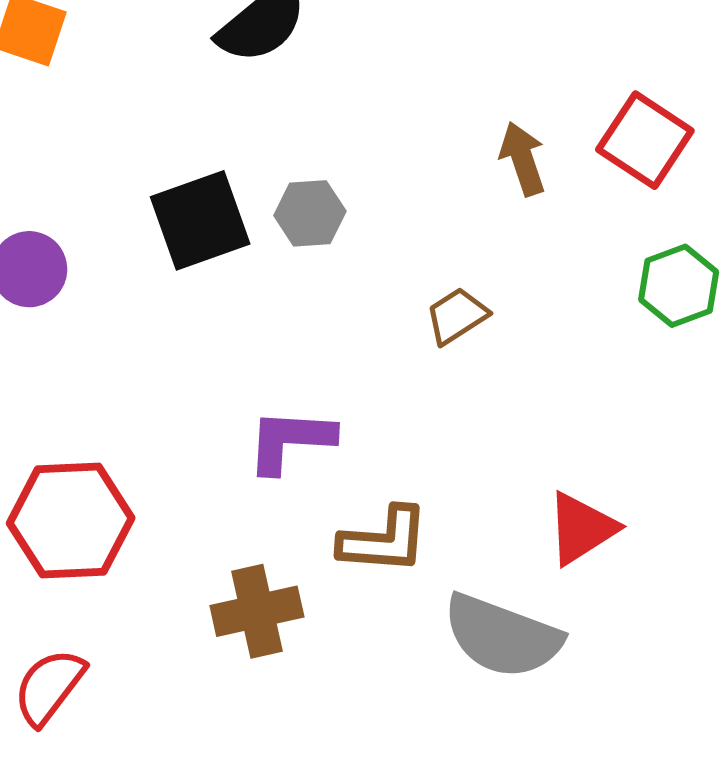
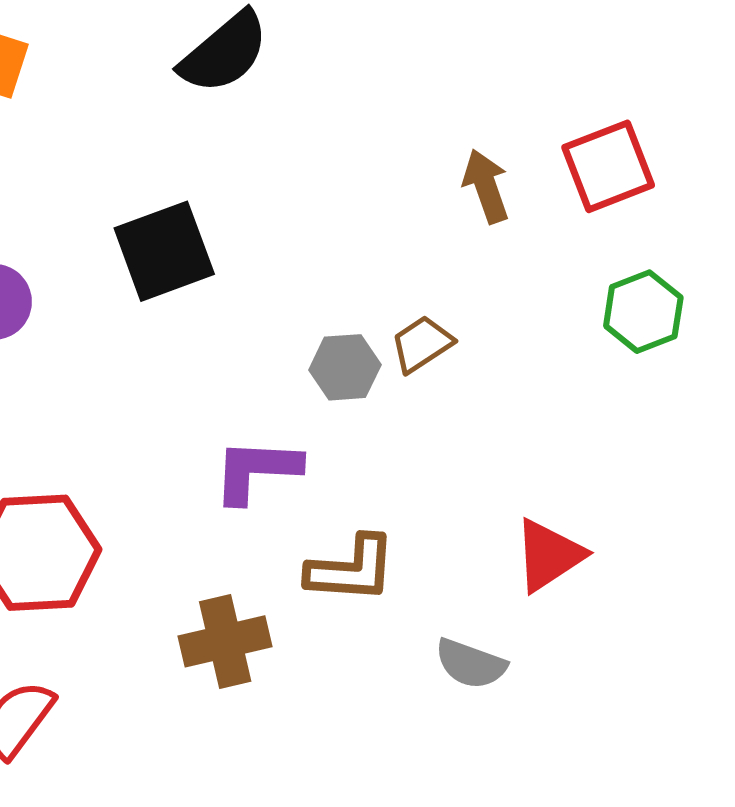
red square: (645, 140) -> (608, 166), turned 36
gray hexagon: (310, 213) -> (345, 367), moved
gray semicircle: (502, 636) -> (471, 664), size x0.6

